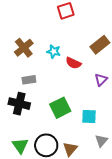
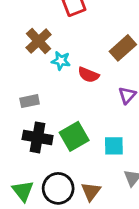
brown cross: (24, 48) -> (39, 41), moved
black cross: (19, 104) -> (38, 137), moved

